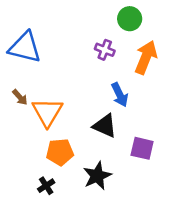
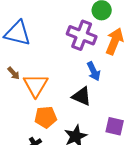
purple cross: (105, 50) -> (82, 35), size x1.8
purple square: (142, 148) -> (115, 126), moved

